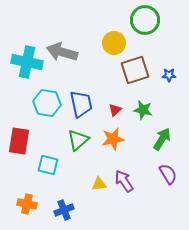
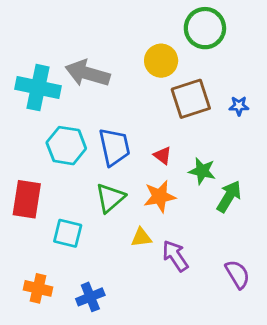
red triangle: (115, 110) -> (163, 155), turned -40
green star: (143, 110) -> (202, 171), moved
purple semicircle: (168, 174) -> (237, 274), moved
yellow triangle: (99, 184) -> (141, 237), moved

